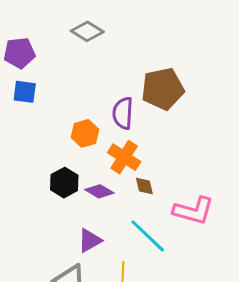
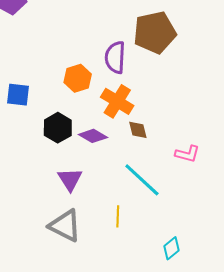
blue square: (25, 92) -> (18, 95), moved
pink L-shape: (194, 211) -> (187, 154), size x0.6
purple triangle: (90, 240) -> (70, 179), moved, turned -32

